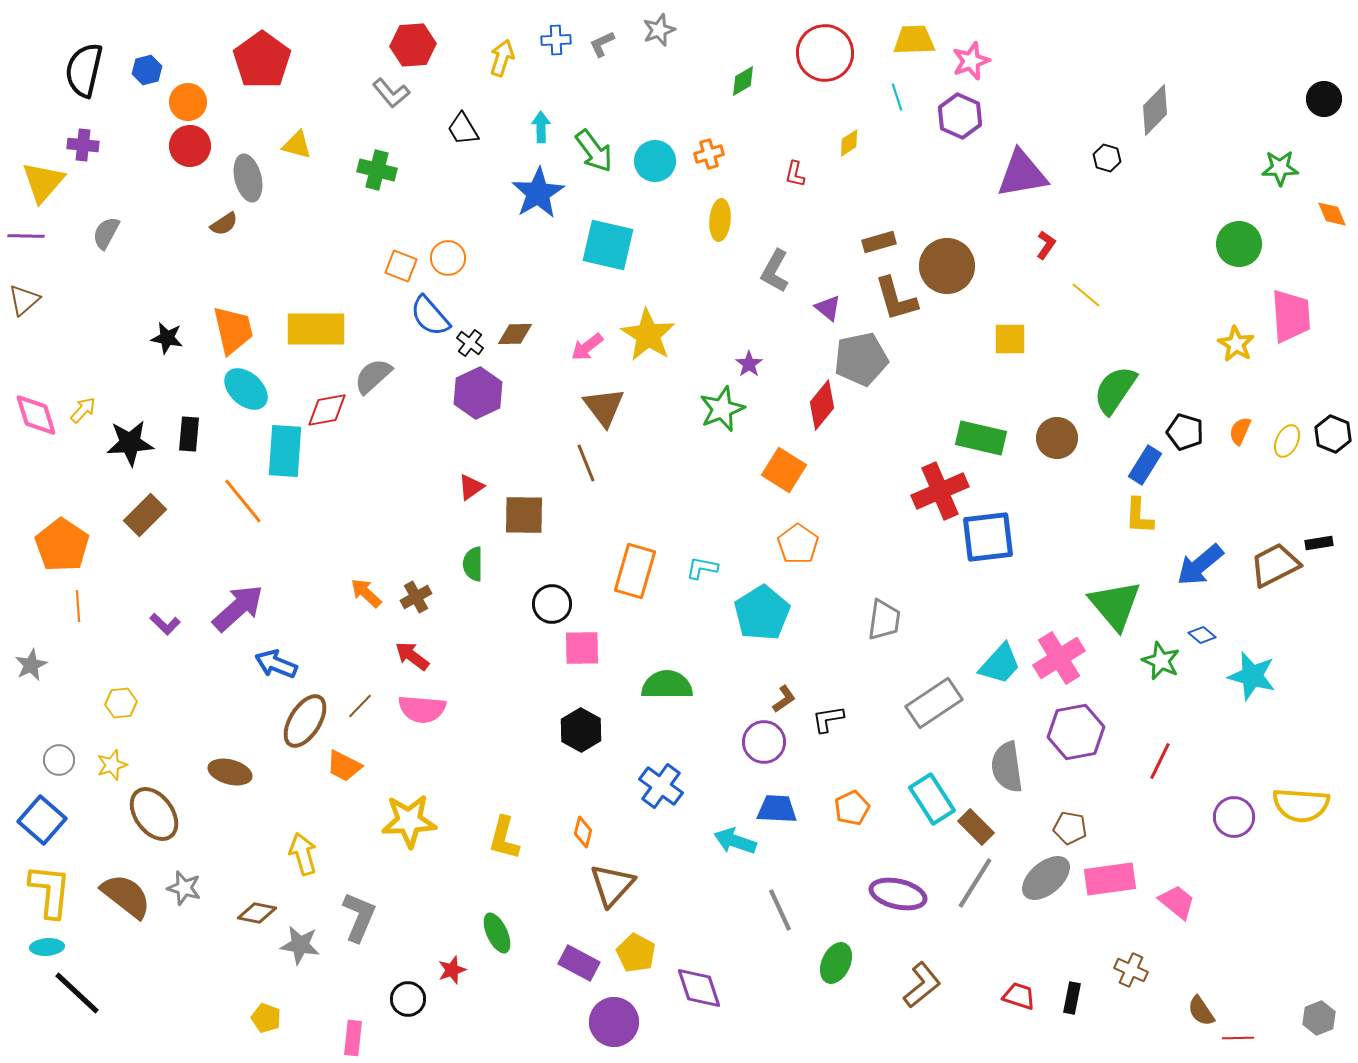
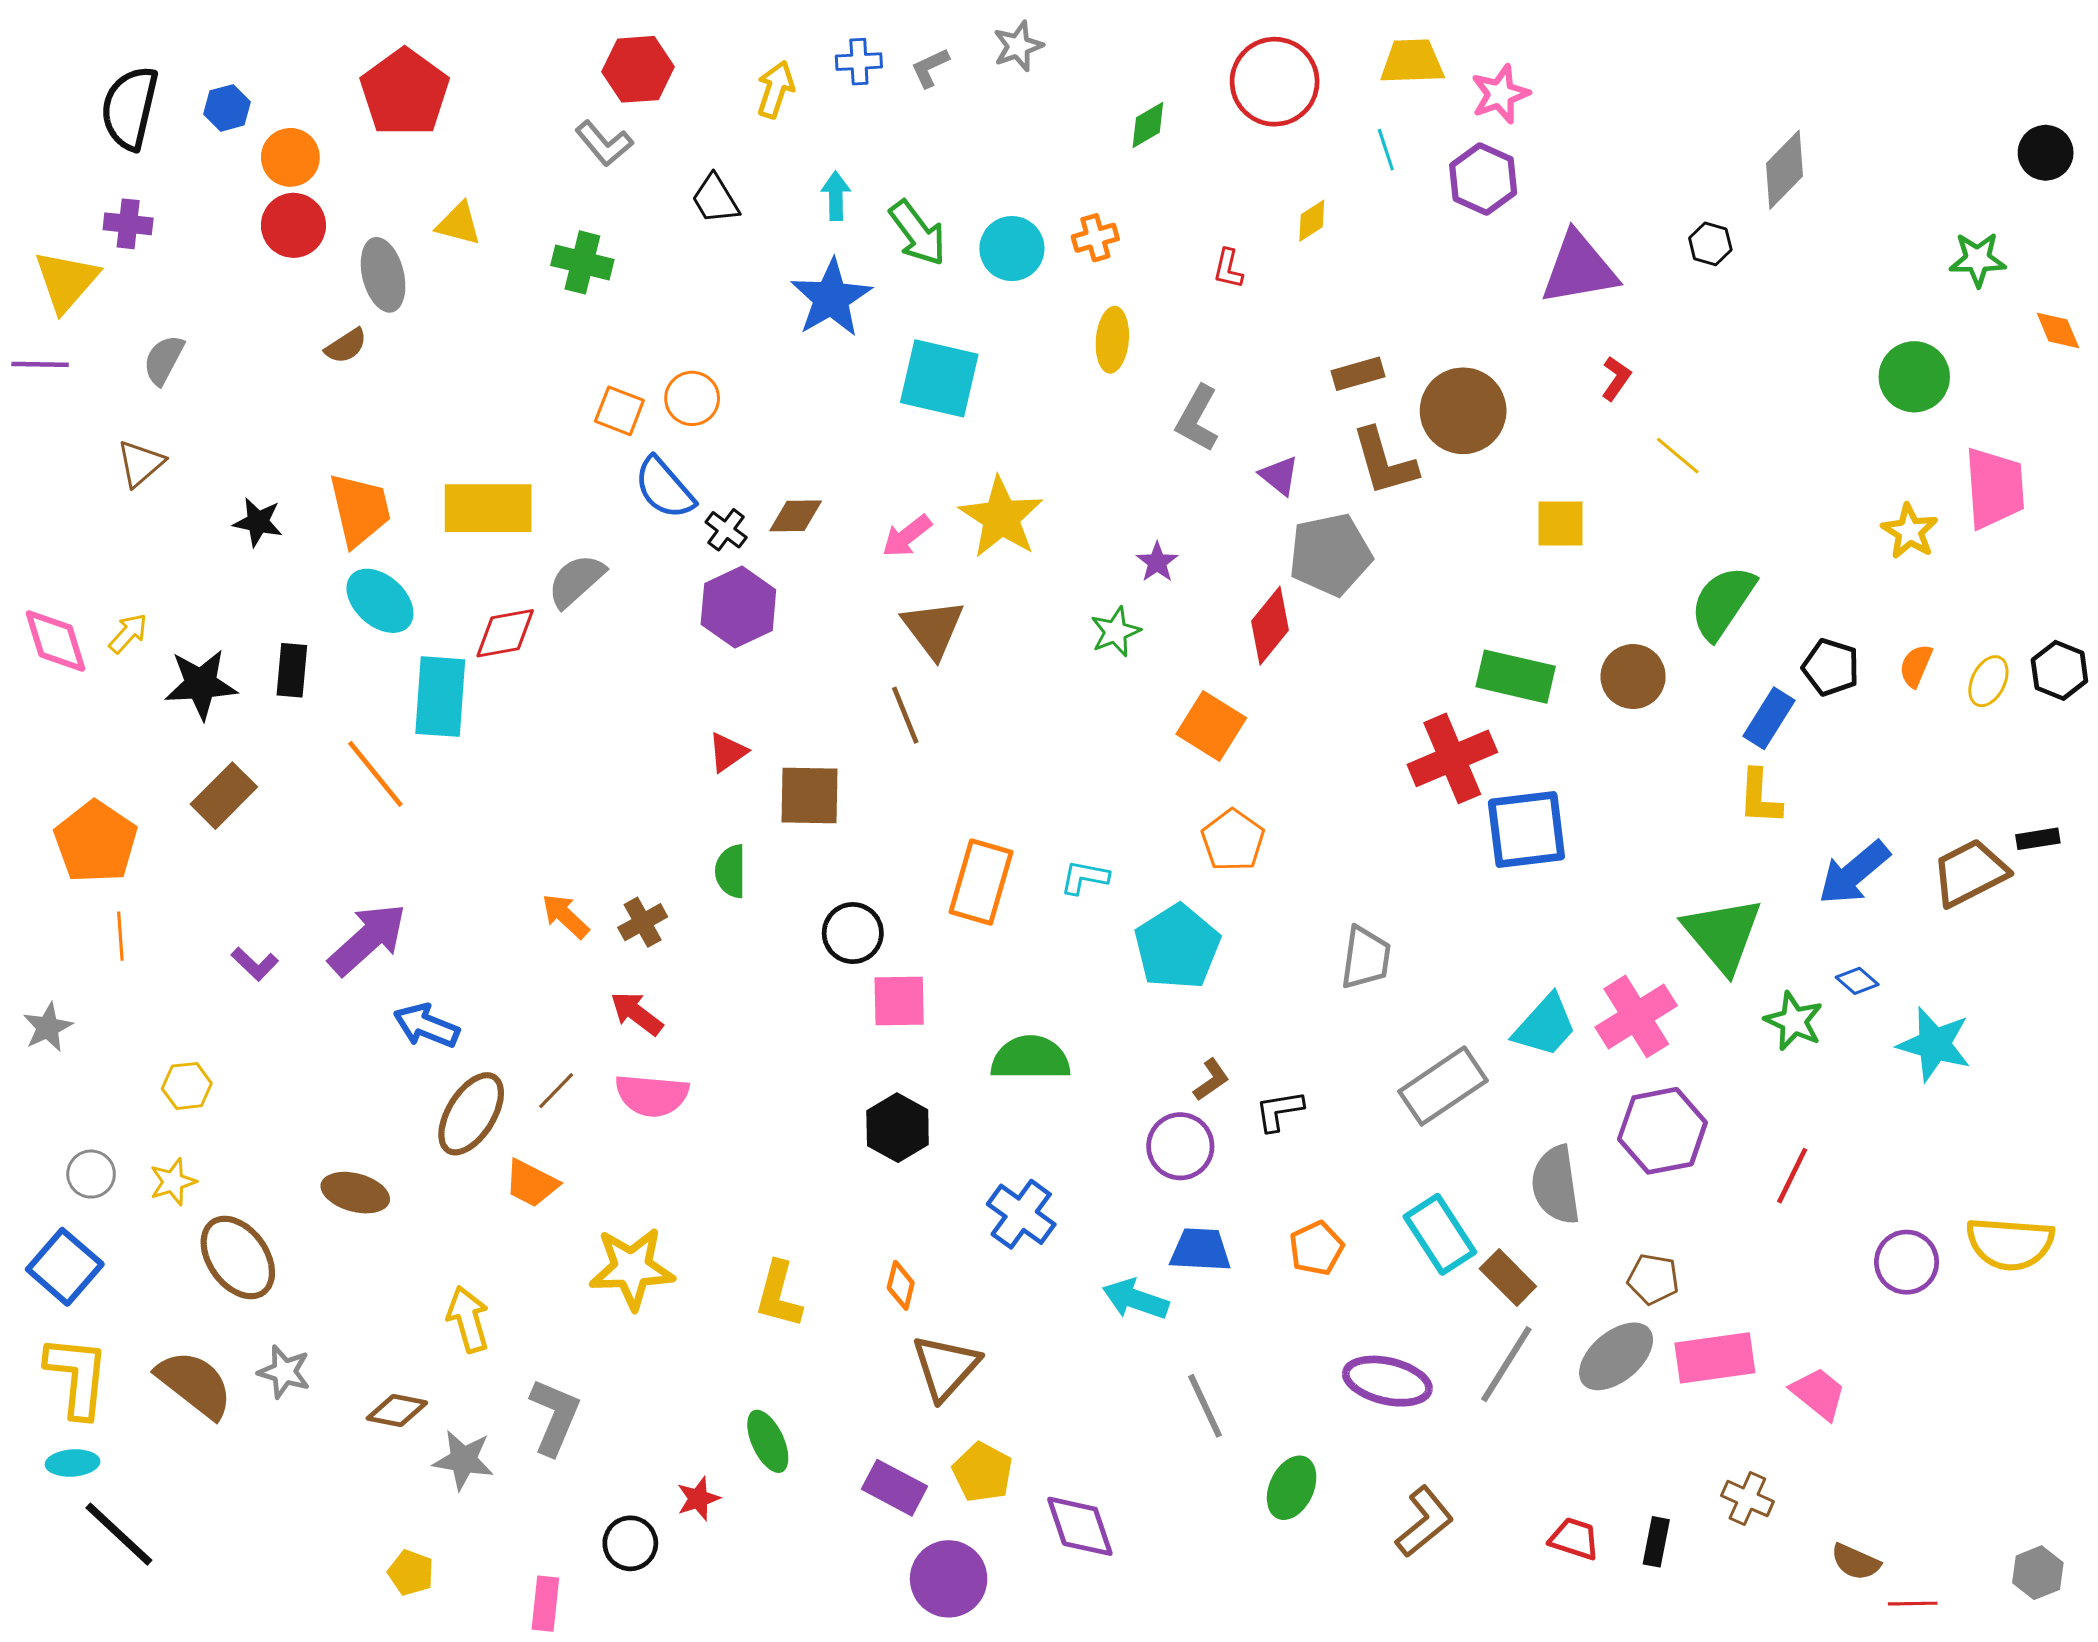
brown triangle: (24, 300) -> (140, 463), moved
green star: (722, 409) -> (1115, 632), size x0.7
brown semicircle: (1201, 1011) -> (1856, 1562), turned -32

